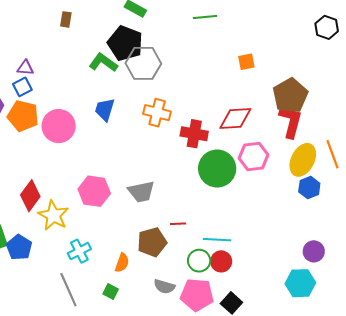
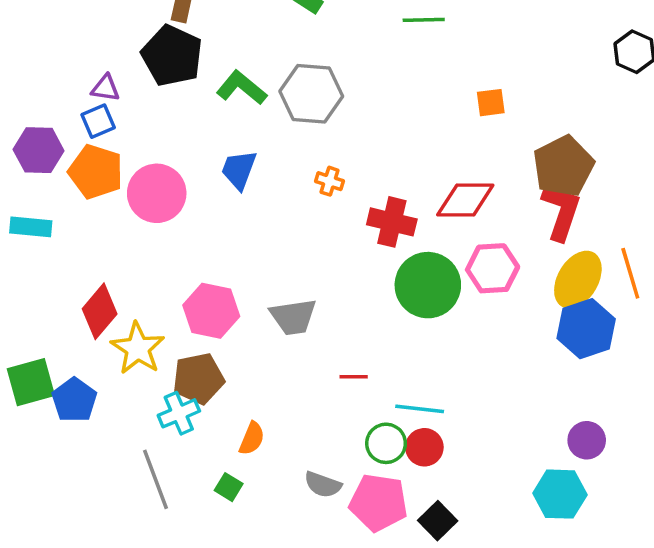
black pentagon: (125, 43) -> (172, 56), moved
orange cross: (157, 113) -> (330, 181), size x0.6
blue hexagon: (309, 188) -> (586, 329), size x1.5
brown pentagon: (152, 242) -> (198, 379), moved

